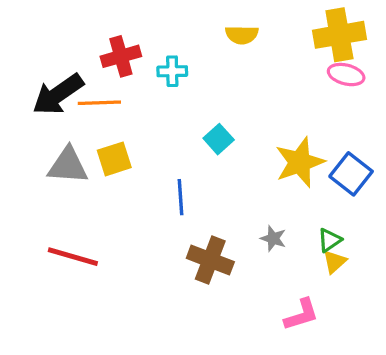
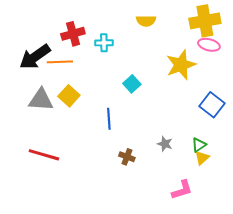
yellow square: (114, 159) -> (69, 96), turned -30
yellow star: (300, 162) -> (181, 65), moved
brown cross: (210, 260) -> (127, 157), size x0.6

